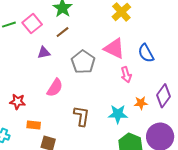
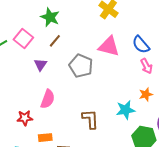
purple triangle: (44, 53) -> (41, 65), turned -32
pink arrow: (126, 75) -> (146, 66), moved
pink semicircle: (55, 88) -> (48, 99), moved

